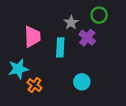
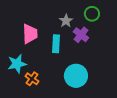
cyan circle: (82, 82) -> (76, 76), size x1.5

